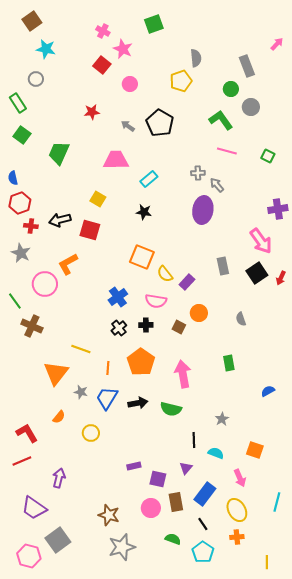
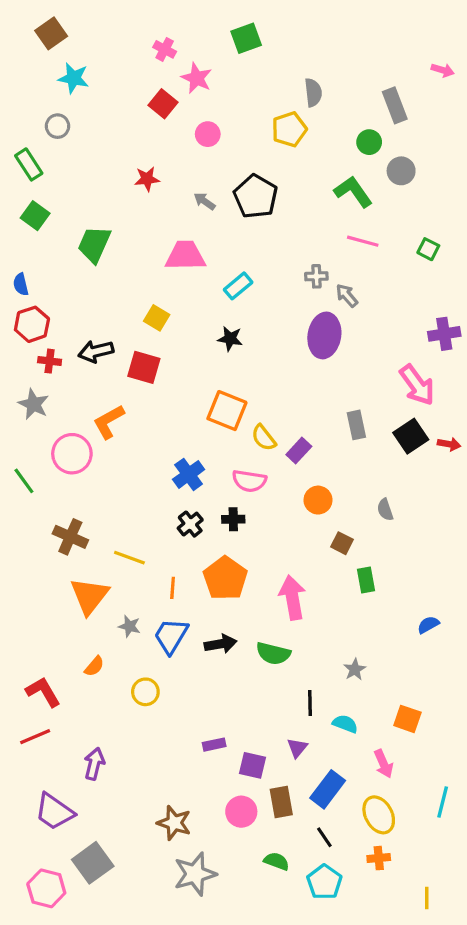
pink arrow: (277, 44) -> (443, 70), turned 64
red arrow: (281, 278) -> (449, 444), turned -104
brown cross: (32, 326) -> (70, 537), moved
brown square: (179, 327) -> (342, 543), moved

